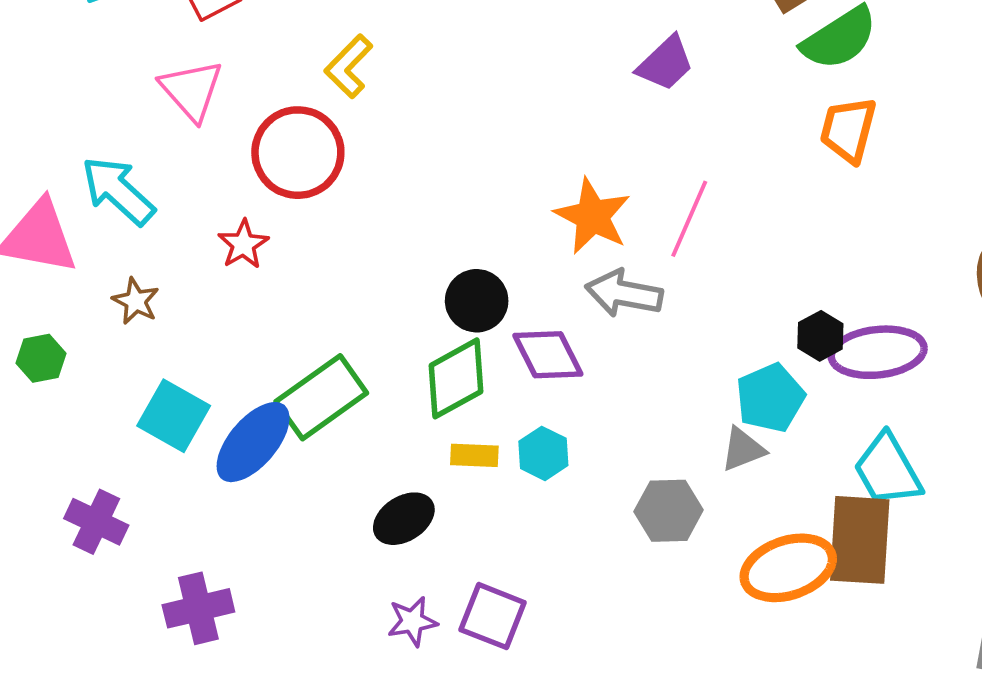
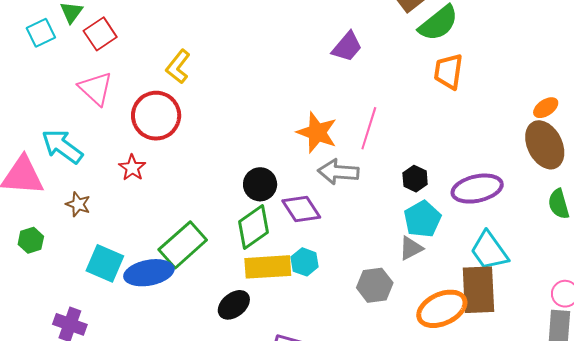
black hexagon: (820, 336) -> (415, 179), moved
blue ellipse: (253, 442) -> (149, 273), turned 45
yellow rectangle: (474, 455) -> (268, 267), size x1.8

